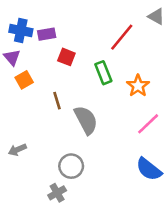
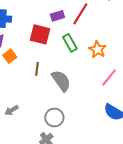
purple rectangle: (47, 34) -> (57, 16), moved
red square: (66, 57) -> (40, 34), size x1.5
brown line: (57, 101) -> (37, 69), turned 32

